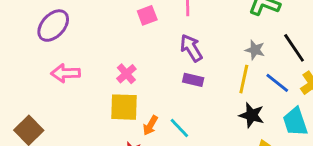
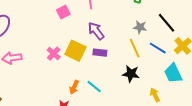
yellow line: (244, 79) -> (135, 48), turned -30
yellow square: (124, 107) -> (75, 51), moved, turned 30
black star: (252, 115) -> (131, 74), moved

